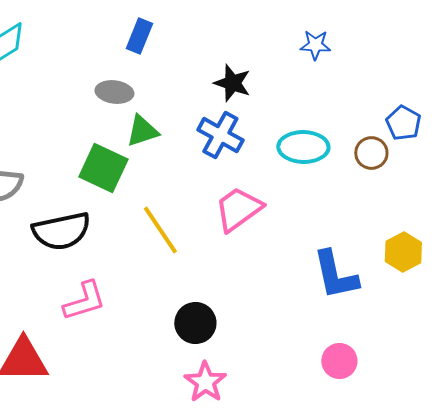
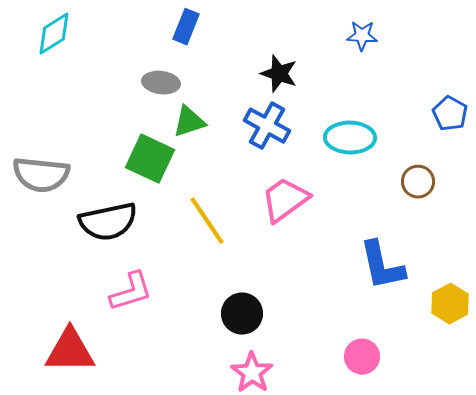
brown circle: (371, 153) -> (418, 182), moved
yellow hexagon: (403, 252) -> (450, 304), moved
pink circle: (339, 361) -> (362, 357), moved

